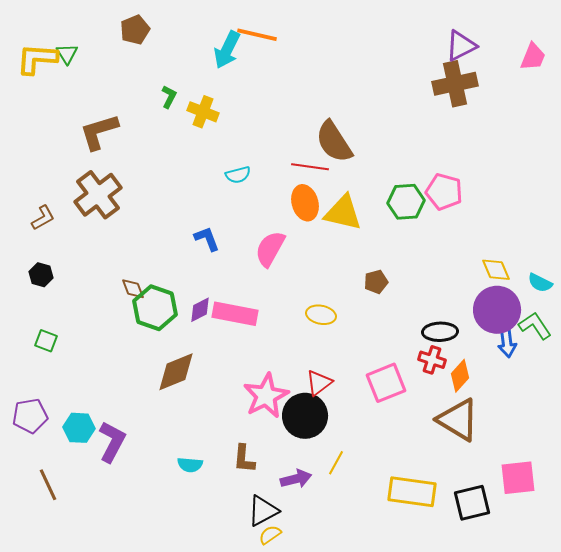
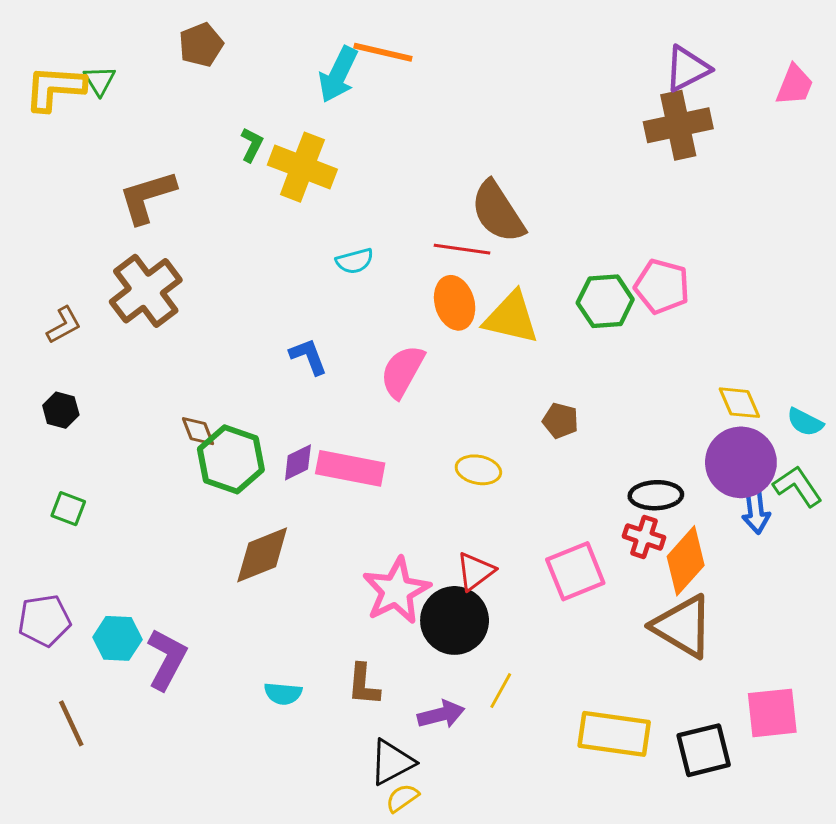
yellow cross: (203, 112) -> (302, 167), size x1.4
brown pentagon: (376, 282) -> (560, 421), turned 30
orange diamond: (460, 376) -> (686, 561), size x1.4

